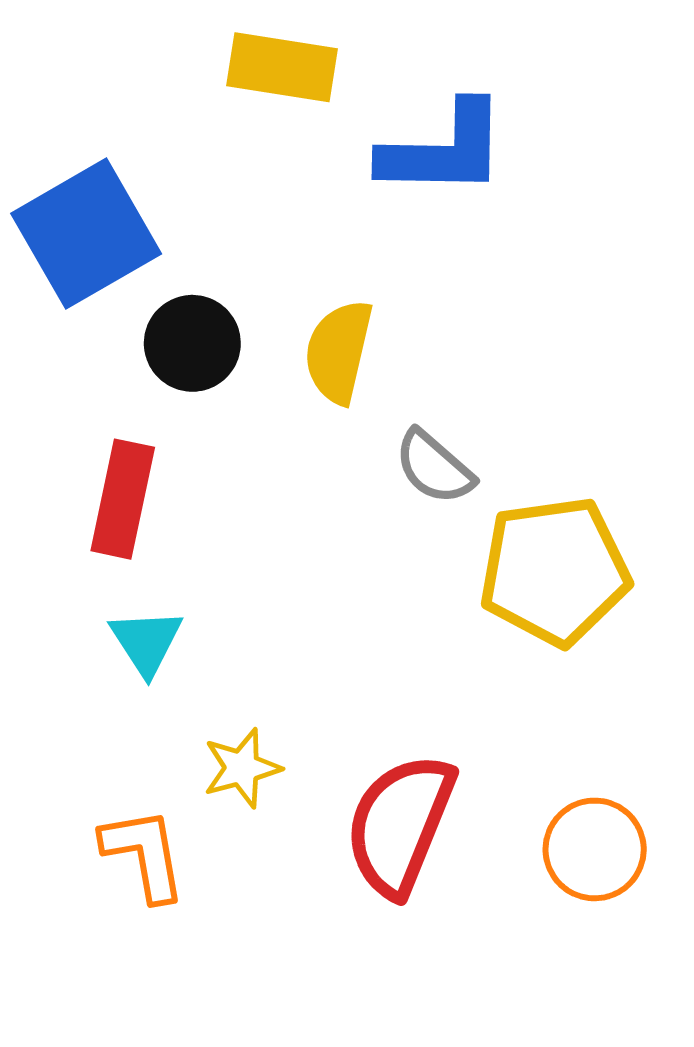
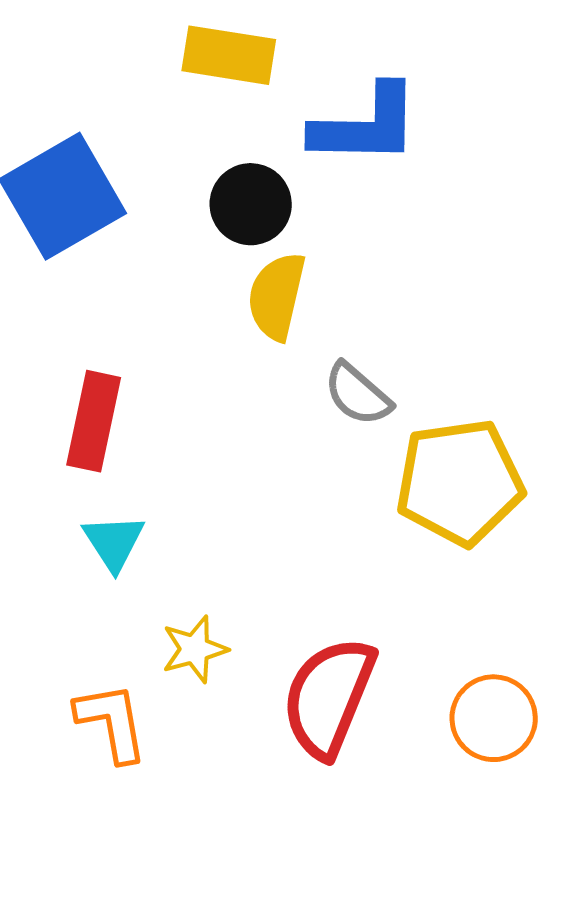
black circle: (192, 343) -> (251, 204), moved

